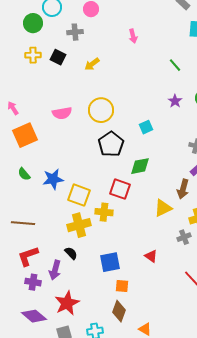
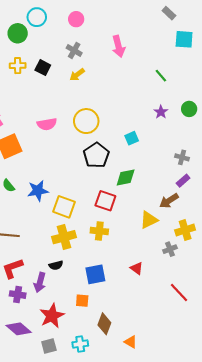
gray cross: (75, 32) -> (74, 50), moved, turned 35
pink arrow: (133, 36) -> (119, 46), size x1.5
brown arrow: (183, 189) -> (169, 201), turned 42
yellow cross: (104, 212) -> (99, 231), moved
black semicircle: (71, 253) -> (56, 265), turned 120
orange square: (122, 286) -> (82, 301), moved

